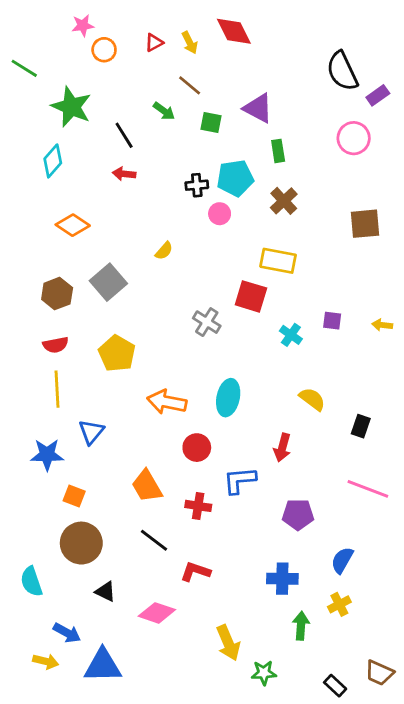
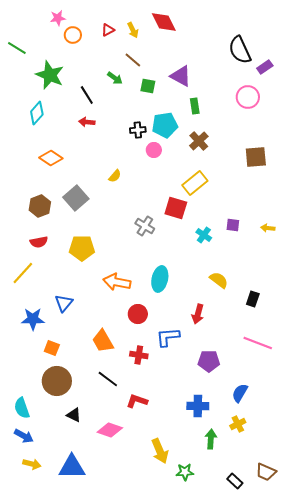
yellow rectangle: (278, 261) -> (195, 183), turned -50
yellow pentagon: (117, 353) -> (82, 248), turned -30
yellow line: (57, 389) -> (23, 273), moved, turned 45
blue arrow: (67, 633) -> (24, 436), moved

